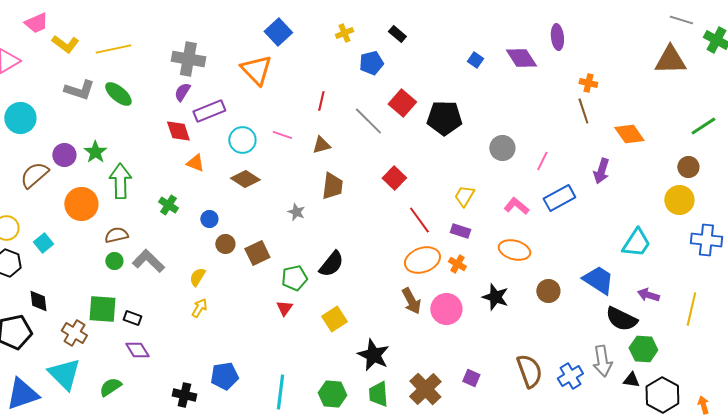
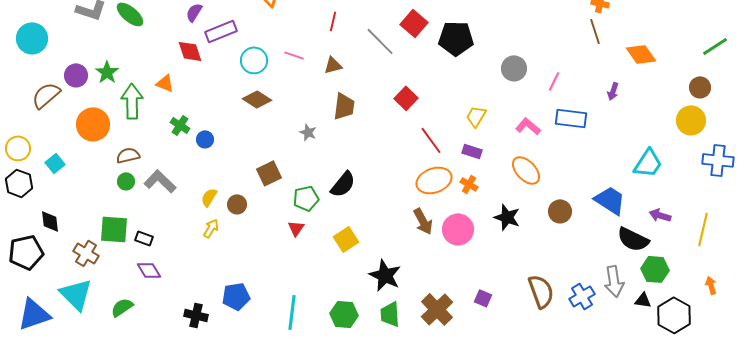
orange triangle: (195, 163) -> (165, 83), moved
purple arrow: (601, 171) -> (613, 91), size x0.7
blue rectangle: (559, 198) -> (571, 118), turned 36
blue circle: (209, 219) -> (205, 139), moved
brown circle: (225, 244) -> (237, 204), moved
orange ellipse: (514, 250) -> (526, 170), turned 32
orange arrow: (703, 405) -> (711, 285), moved

